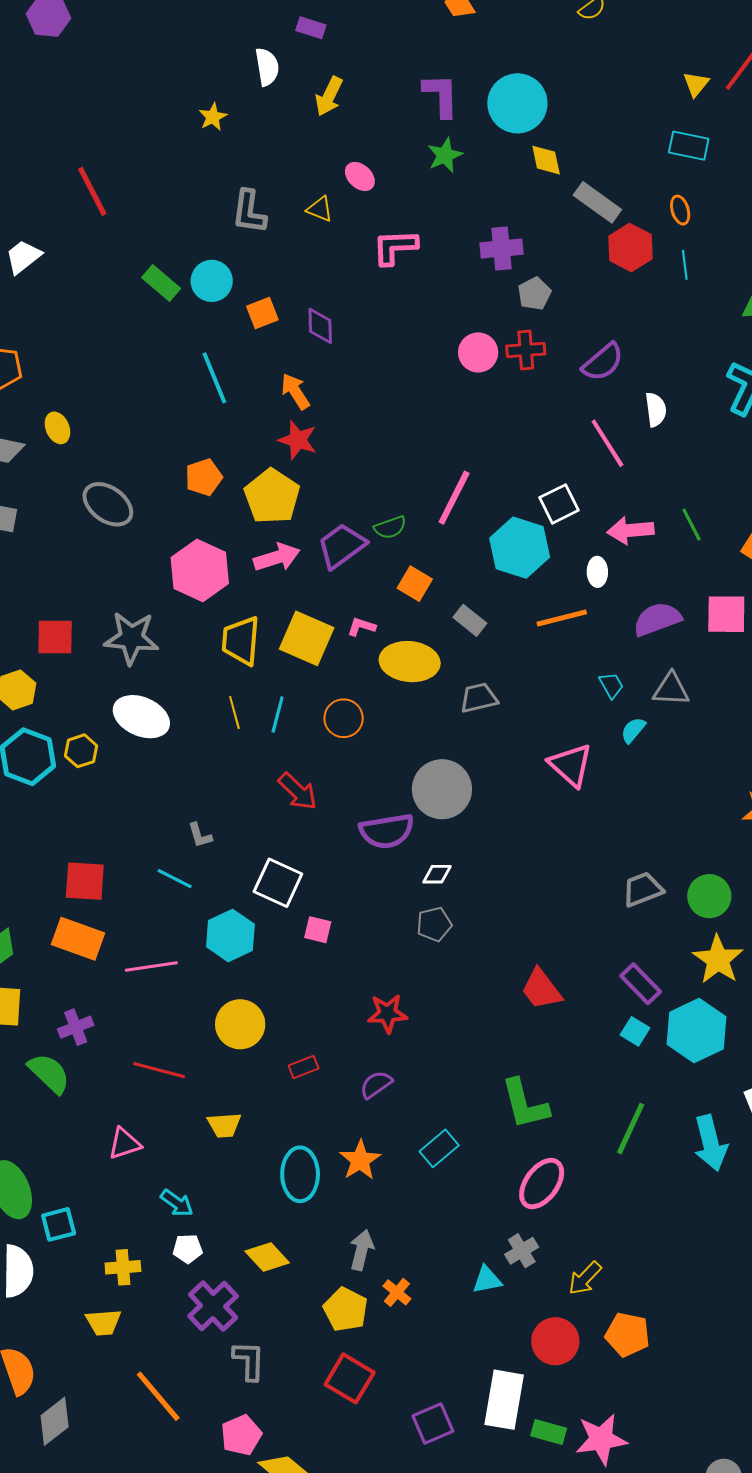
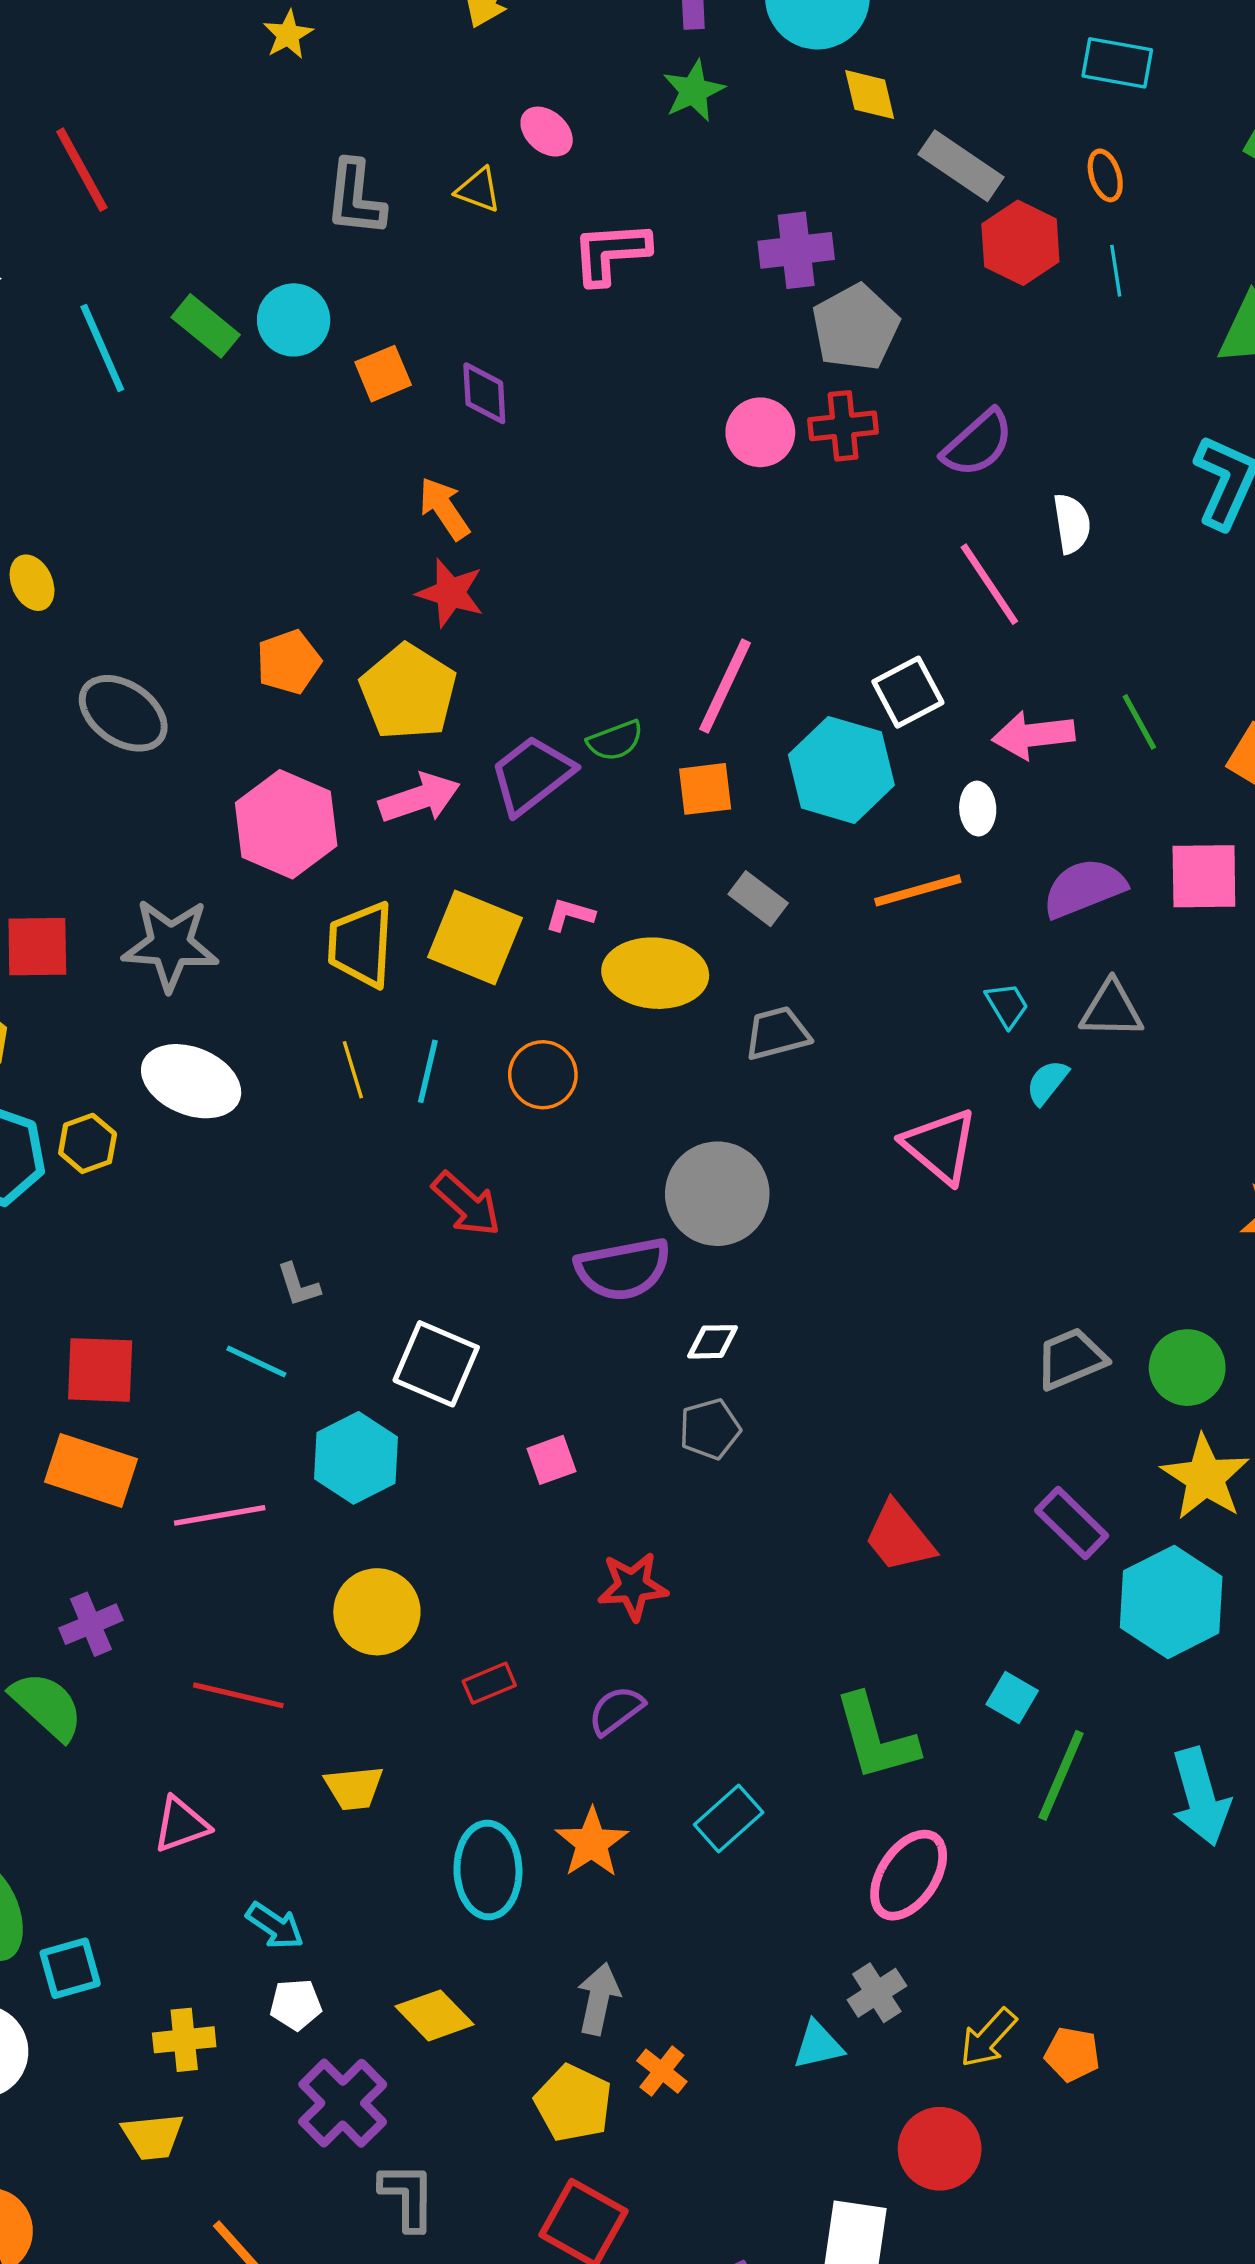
gray pentagon: (534, 294) -> (855, 327), size x1.5
cyan line: (214, 378) -> (102, 348), moved
orange square: (415, 584) -> (705, 789), moved, turned -36
pink square: (318, 930) -> (551, 1460), moved, turned -32
cyan square: (635, 1031) -> (1012, 1698), moved
orange pentagon: (628, 1335) -> (1072, 2054), moved, size x0.7

